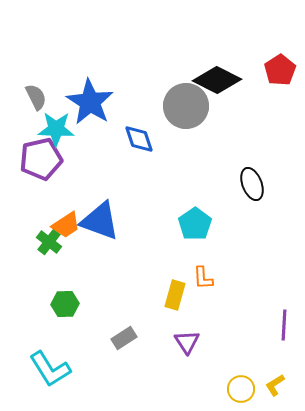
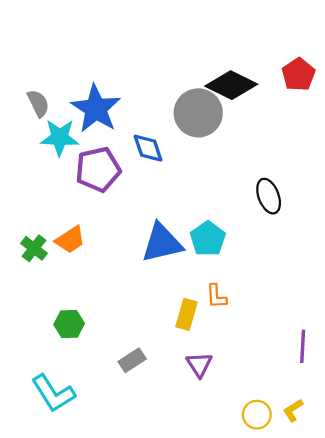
purple pentagon: (41, 159) -> (98, 169), moved
blue triangle: (100, 221) -> (162, 243), moved, turned -33
green cross: (49, 242) -> (34, 248), moved

